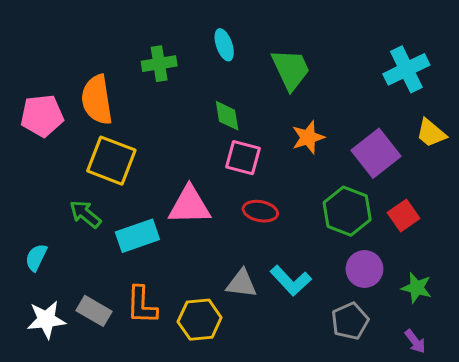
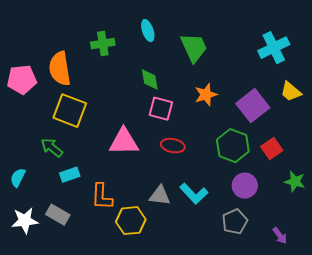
cyan rectangle: (137, 236) -> (70, 175), moved, size x0.7
green star: (417, 288) -> (295, 182), moved
orange L-shape: (142, 305) -> (102, 197), moved

